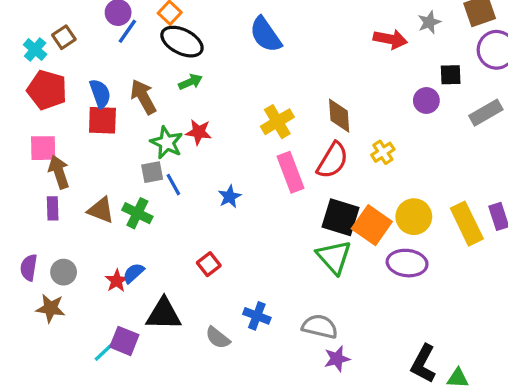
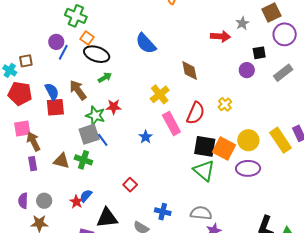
brown square: (64, 37) -> (26, 61), turned 32
brown diamond: (339, 116) -> (190, 70), moved
gray square: (152, 172) -> (89, 134), size x1.5
blue star: (230, 197) -> (146, 137), moved

